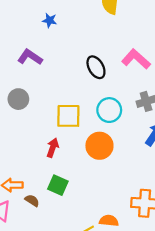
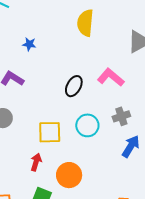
black ellipse: (96, 67) -> (74, 86), turned 60
orange circle: (99, 146) -> (69, 175), moved

